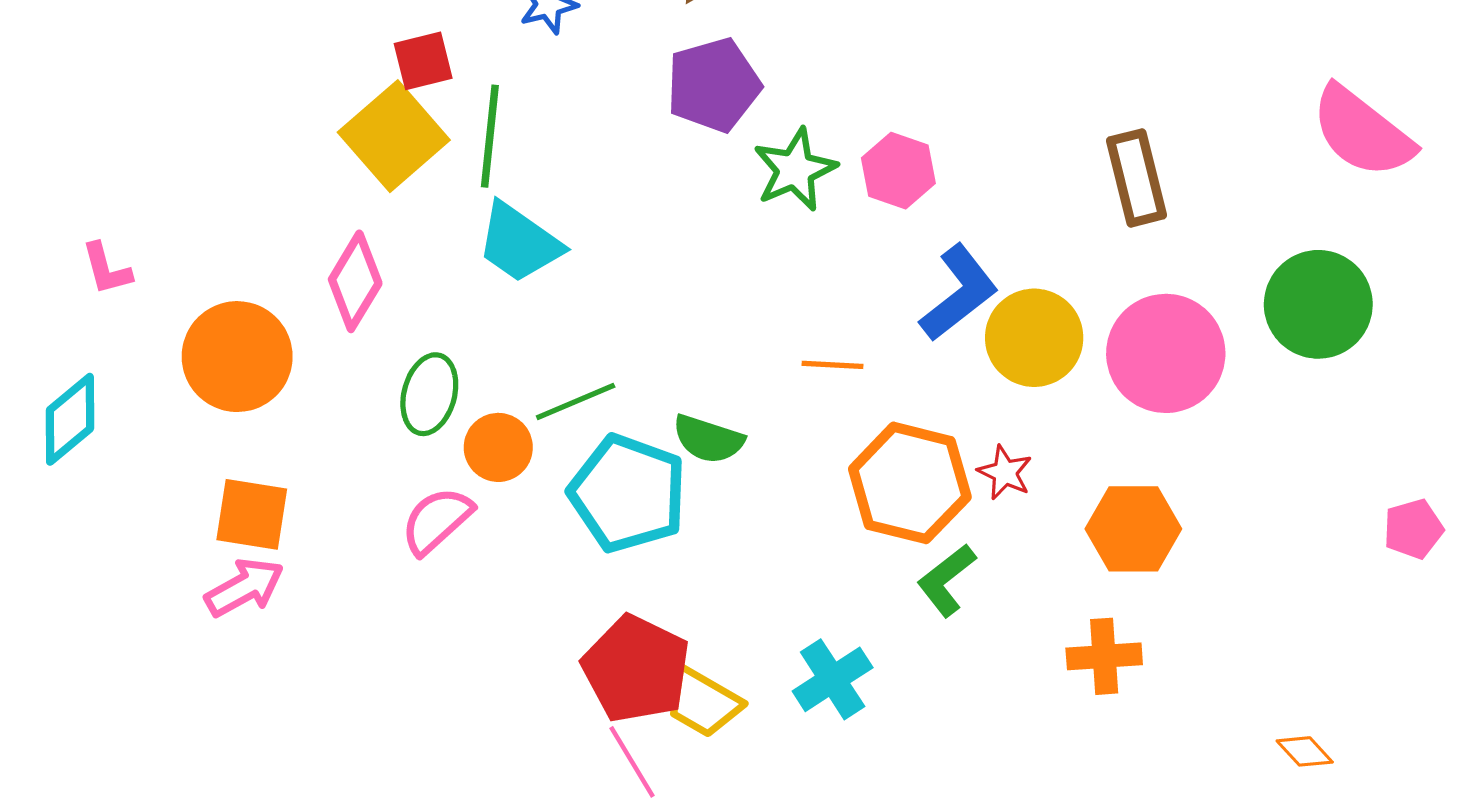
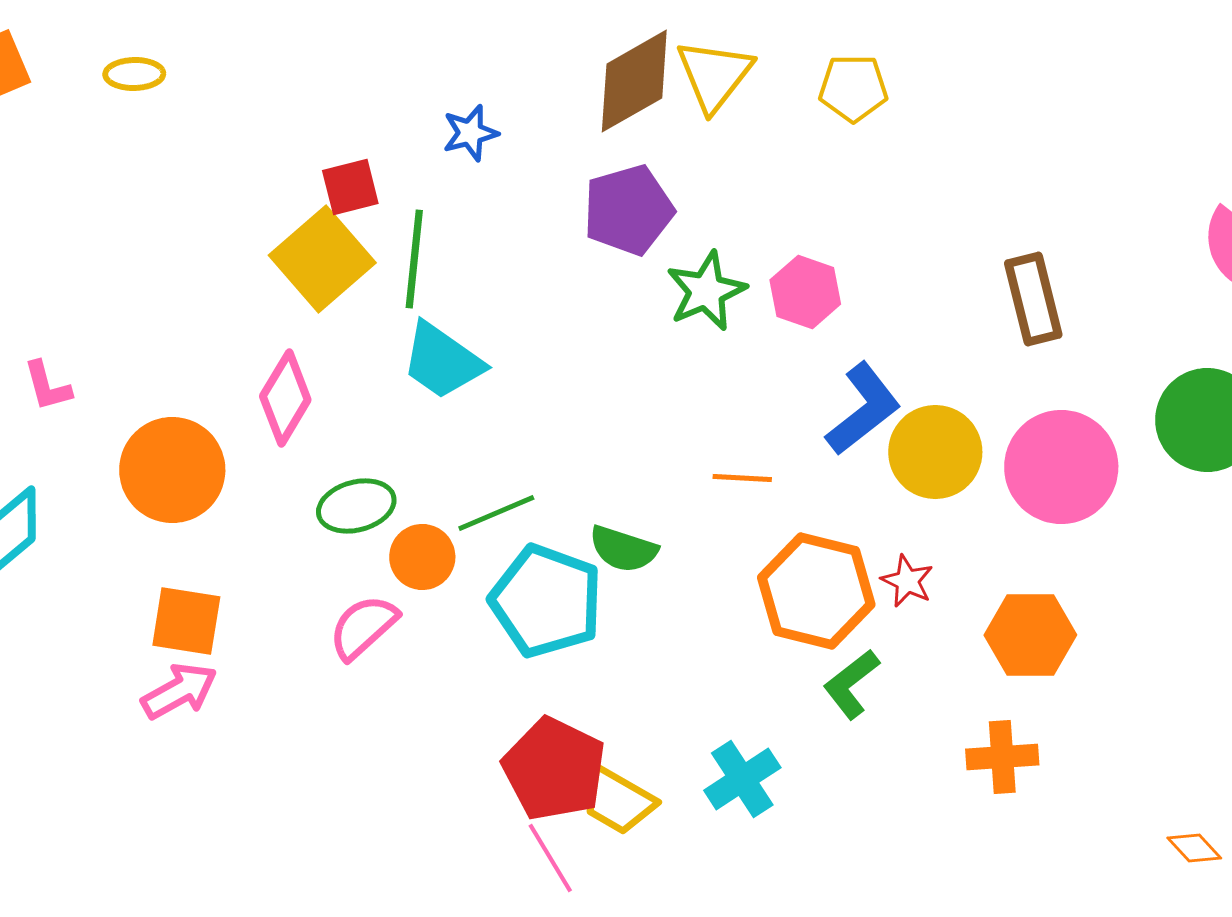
green ellipse: (429, 394) -> (356, 506), turned 60

